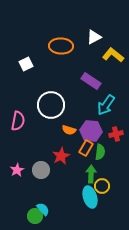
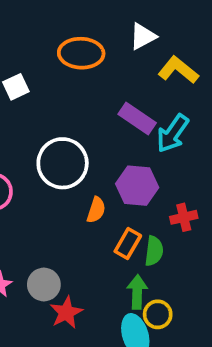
cyan arrow: (106, 105) -> (173, 133), moved
orange semicircle: (69, 130) -> (96, 210), turned -88
purple hexagon: (91, 131) -> (137, 186), moved
red star: (61, 156) -> (66, 312), moved

